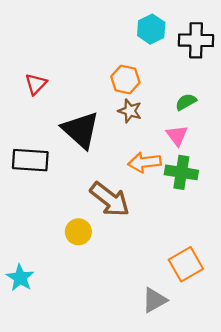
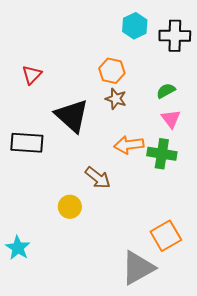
pink triangle: (177, 135) -> (171, 119), moved
brown arrow: (110, 199) -> (98, 178), size x0.7
gray triangle: (155, 300) -> (138, 268), size x1.5

